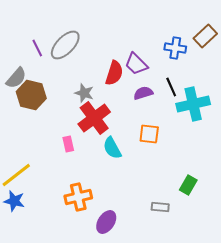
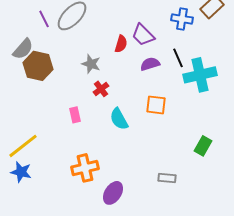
red semicircle: (114, 73) -> (121, 44), size x0.7
red cross: (94, 118) -> (101, 89), size x0.5
green rectangle: (188, 185) -> (203, 146), moved

